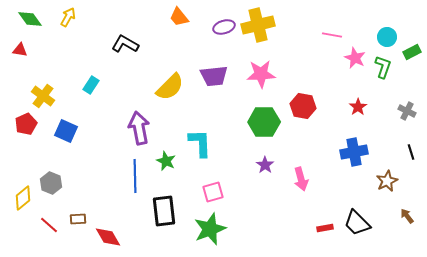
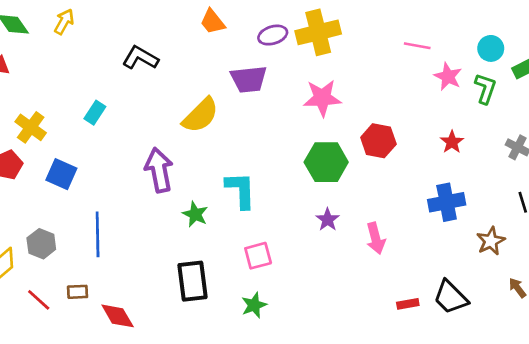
purple trapezoid: (214, 76) -> (249, 79), moved
blue line: (135, 176) -> (98, 234), moved
green star: (210, 229) -> (254, 305), size x0.6

